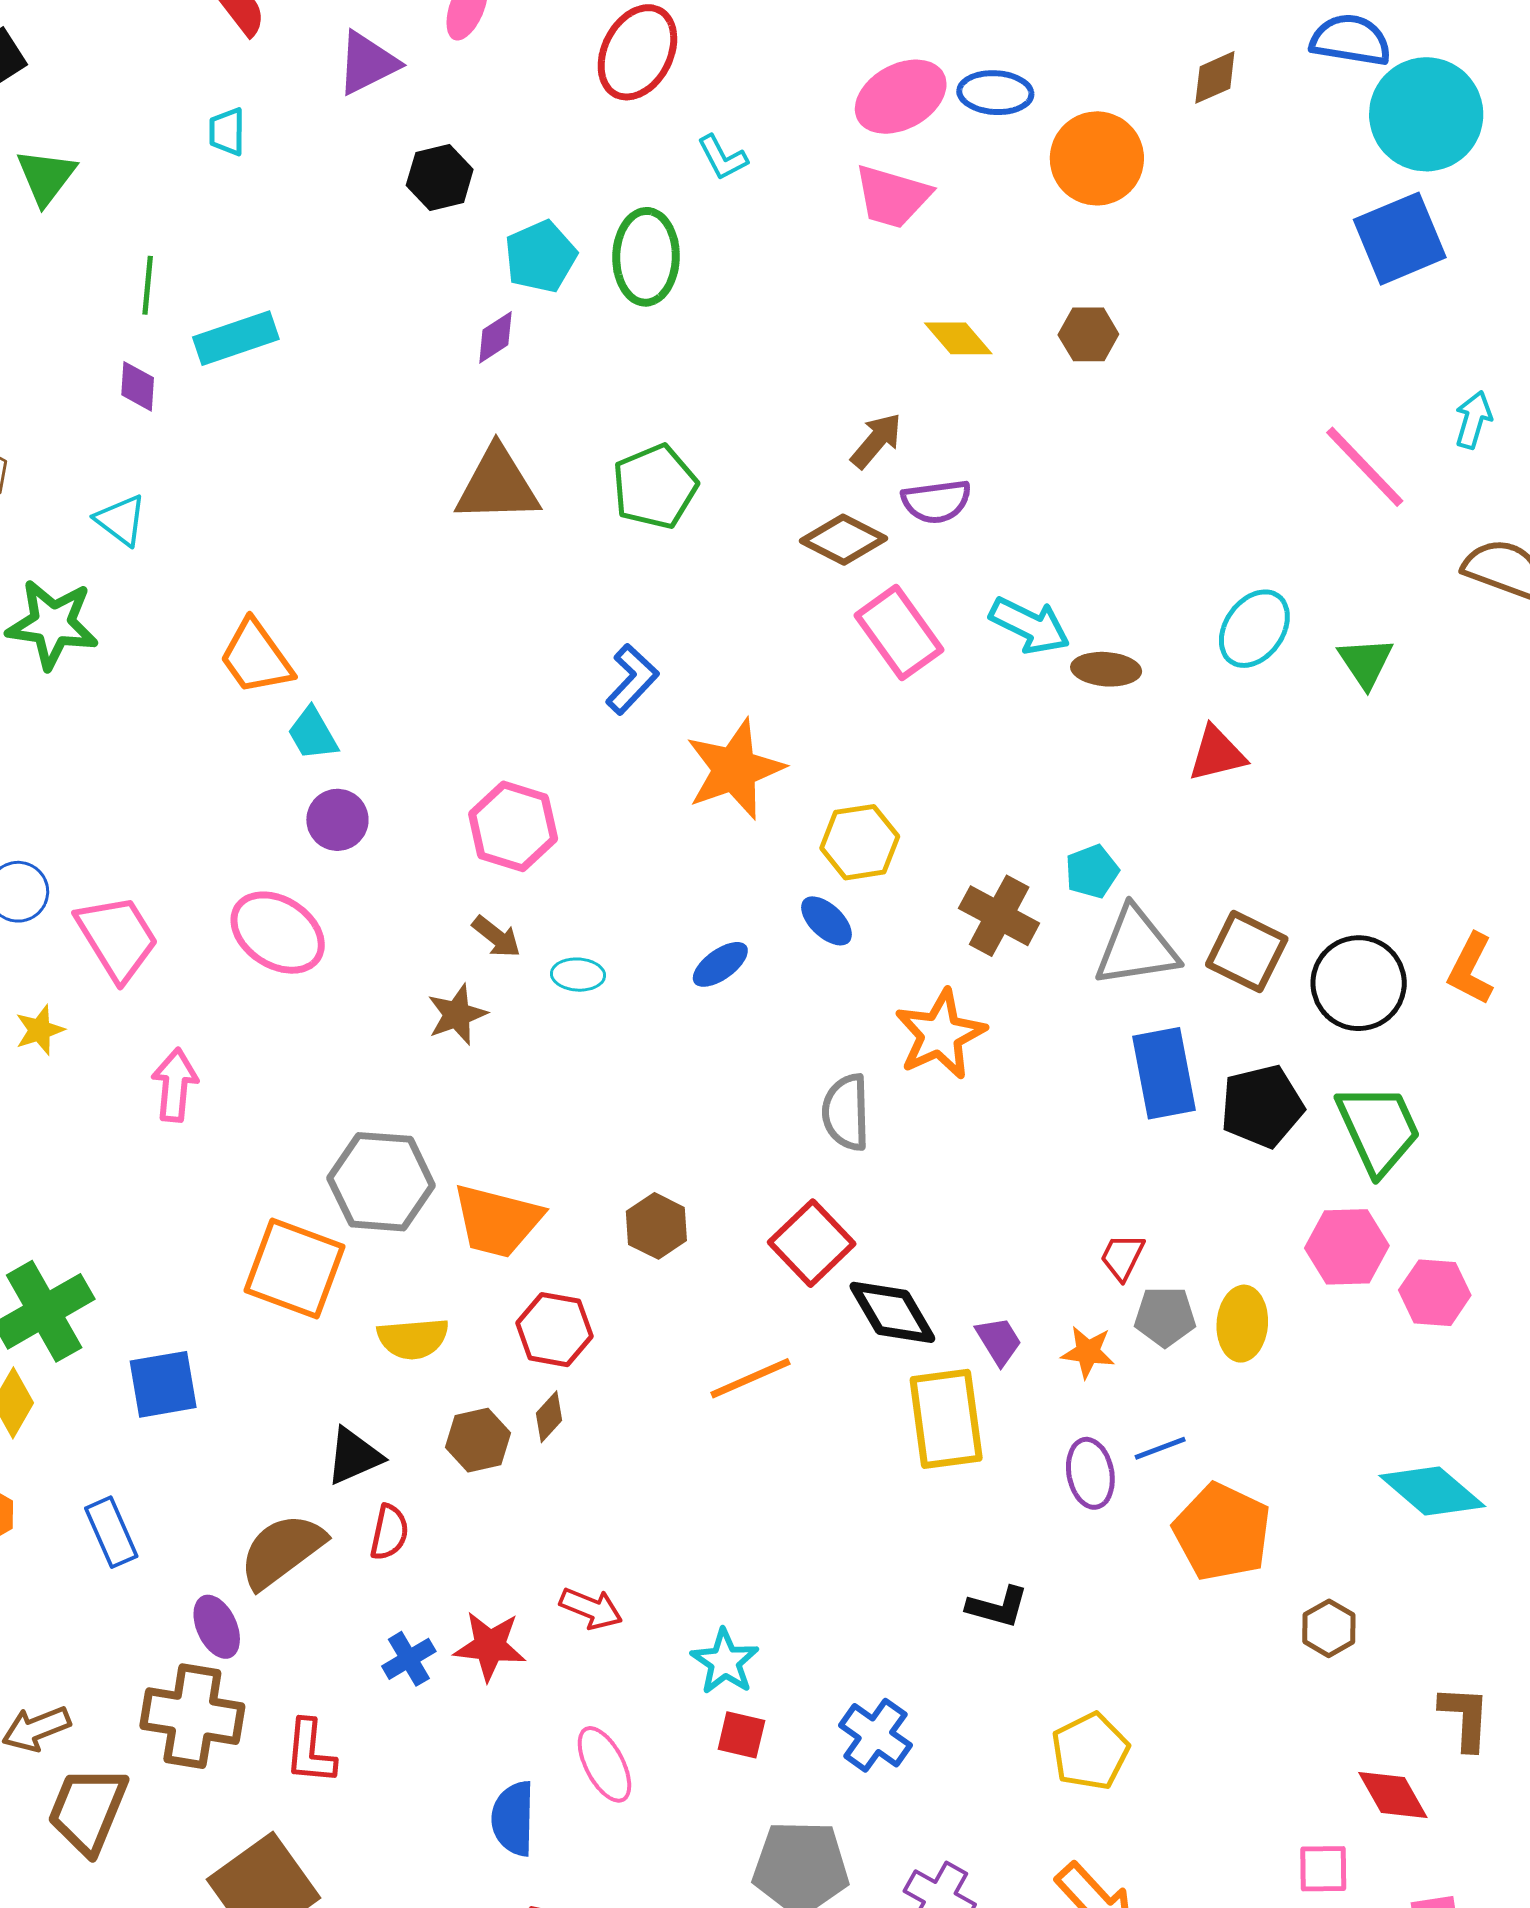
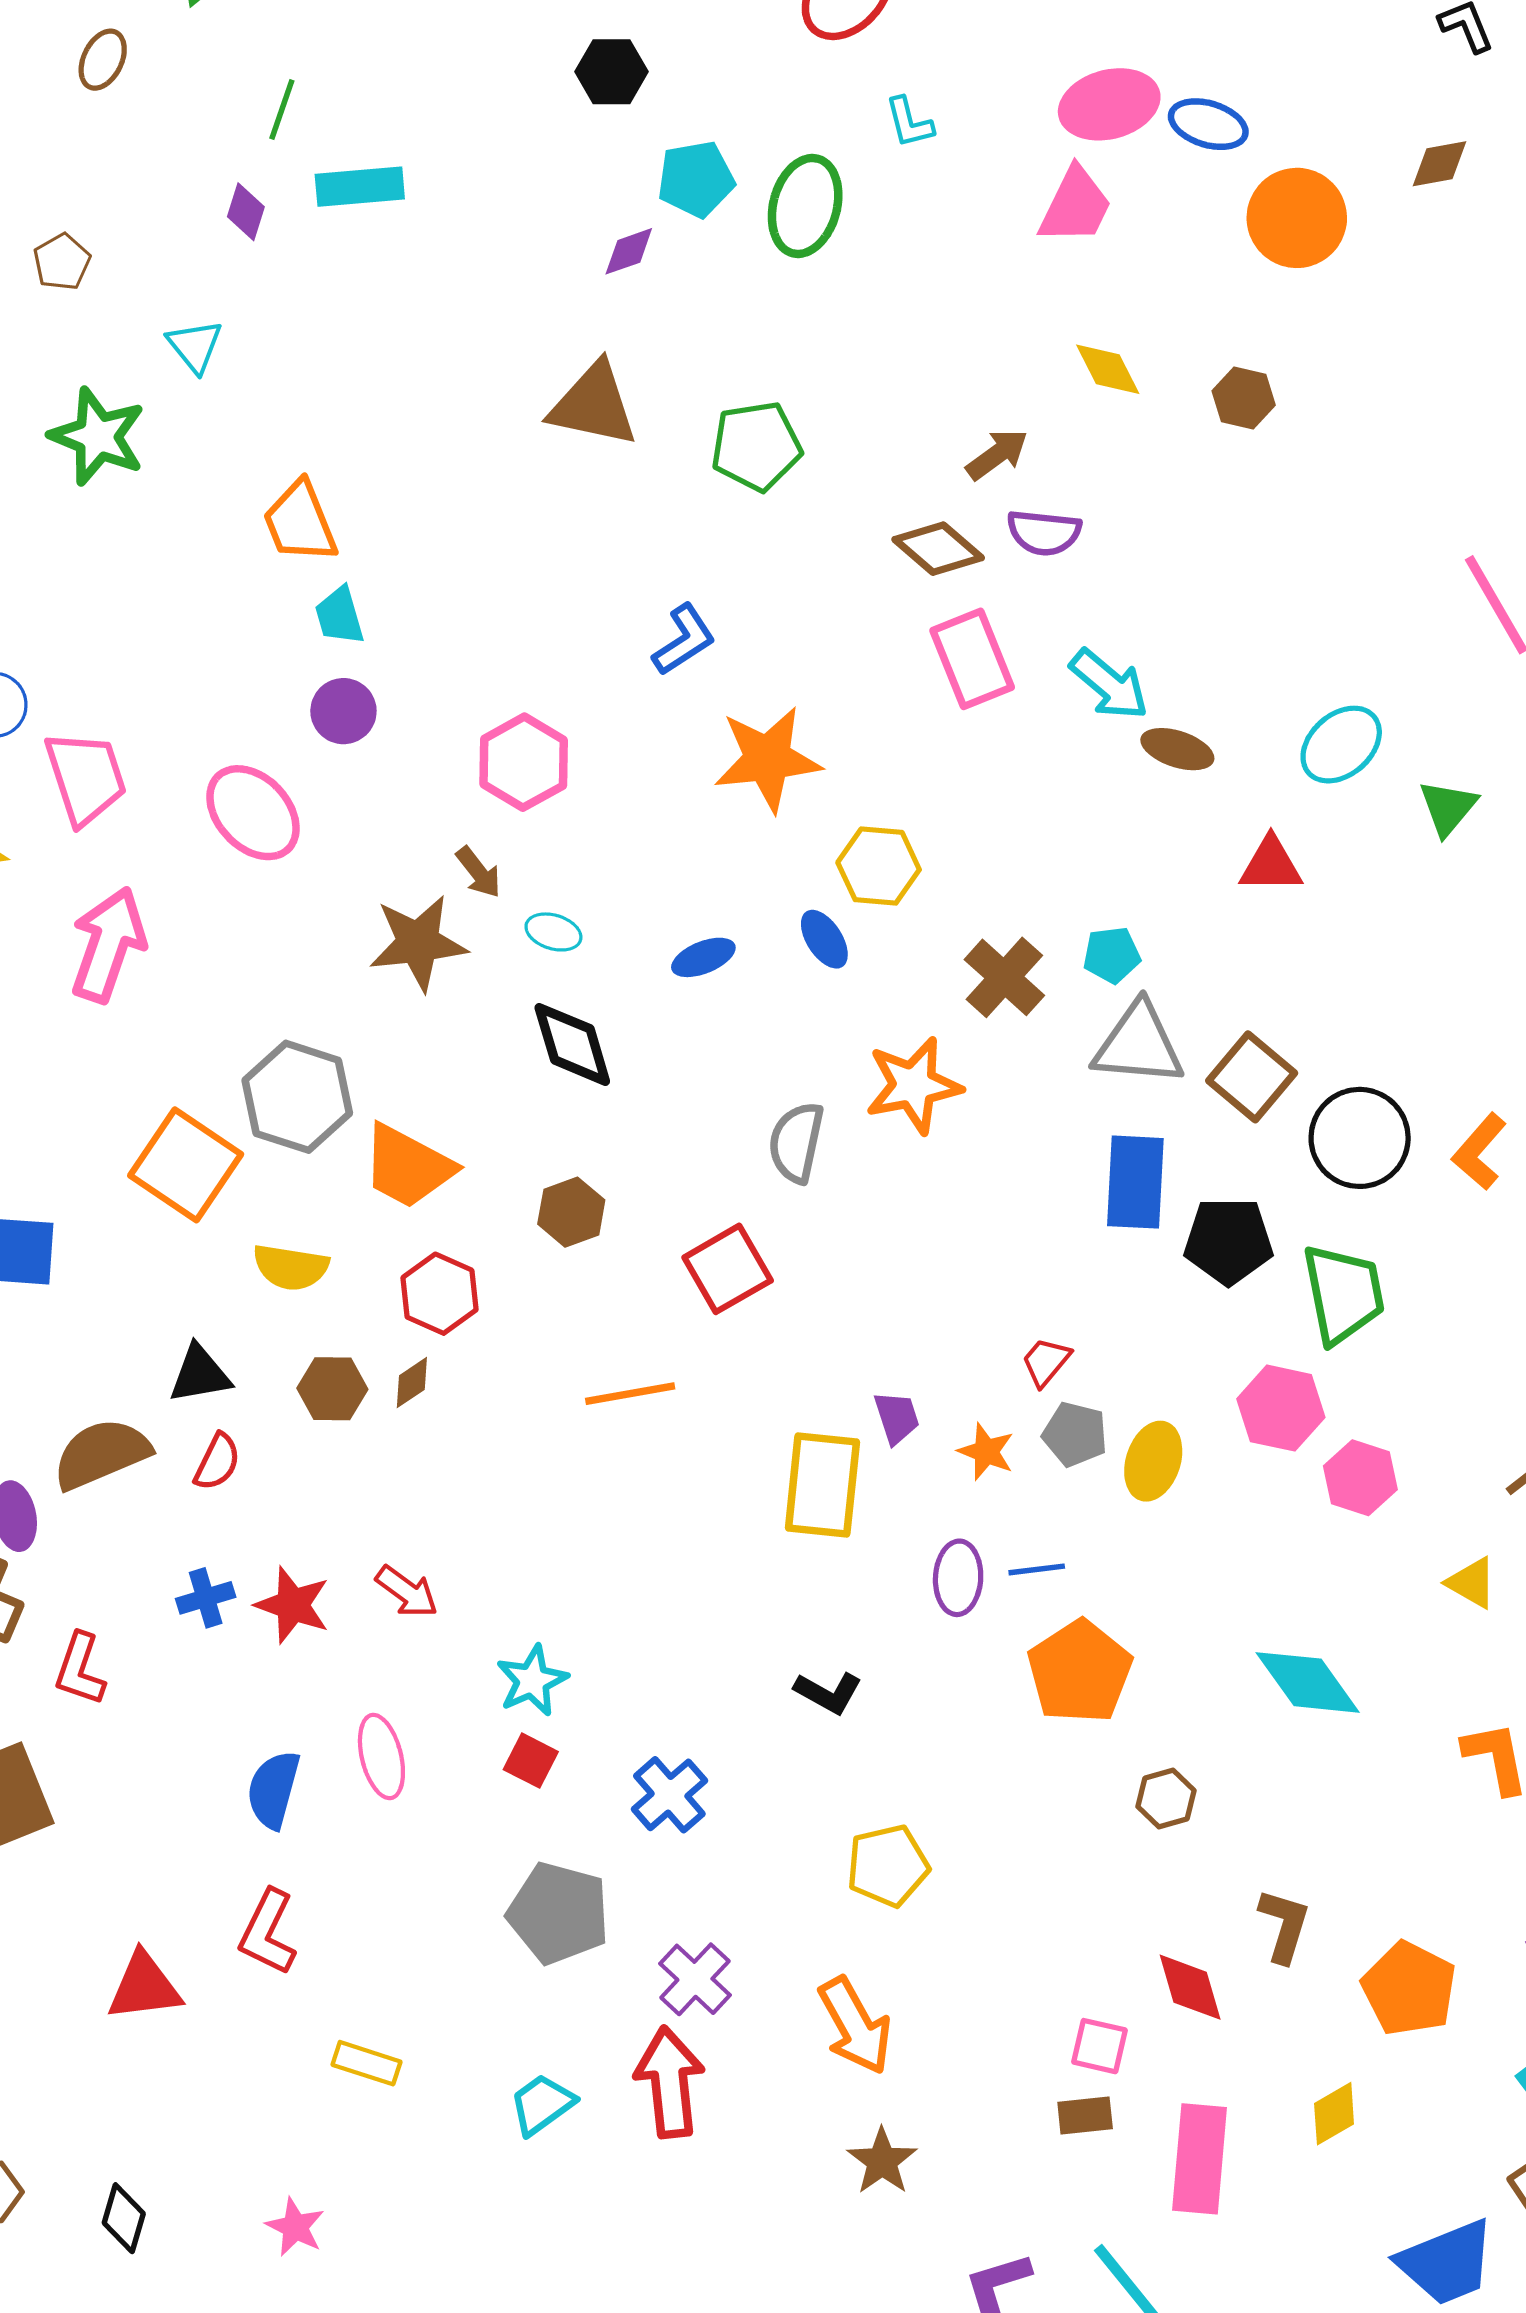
pink trapezoid: (892, 196) -> (1075, 206), turned -94
brown star: (457, 1015) -> (418, 943), size x1.5
pink arrow: (175, 1085) -> (108, 945), size x1.5
black diamond: (892, 1312) -> (572, 1044), moved

